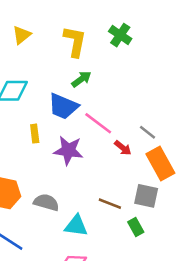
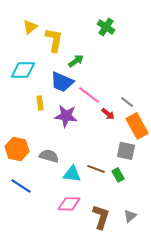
yellow L-shape: (75, 42) -> (54, 40), moved
brown line: (110, 204) -> (96, 169), moved

